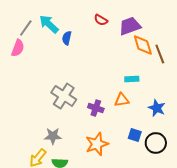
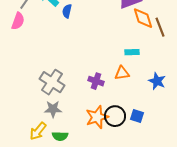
gray cross: (64, 96) -> (52, 82), moved
blue square: (135, 135) -> (137, 116), moved
black circle: (156, 143) -> (115, 116), moved

